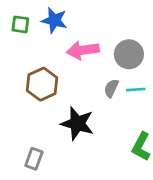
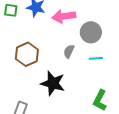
pink arrow: (83, 50) -> (64, 16), moved
gray semicircle: (111, 88) -> (69, 51), moved

